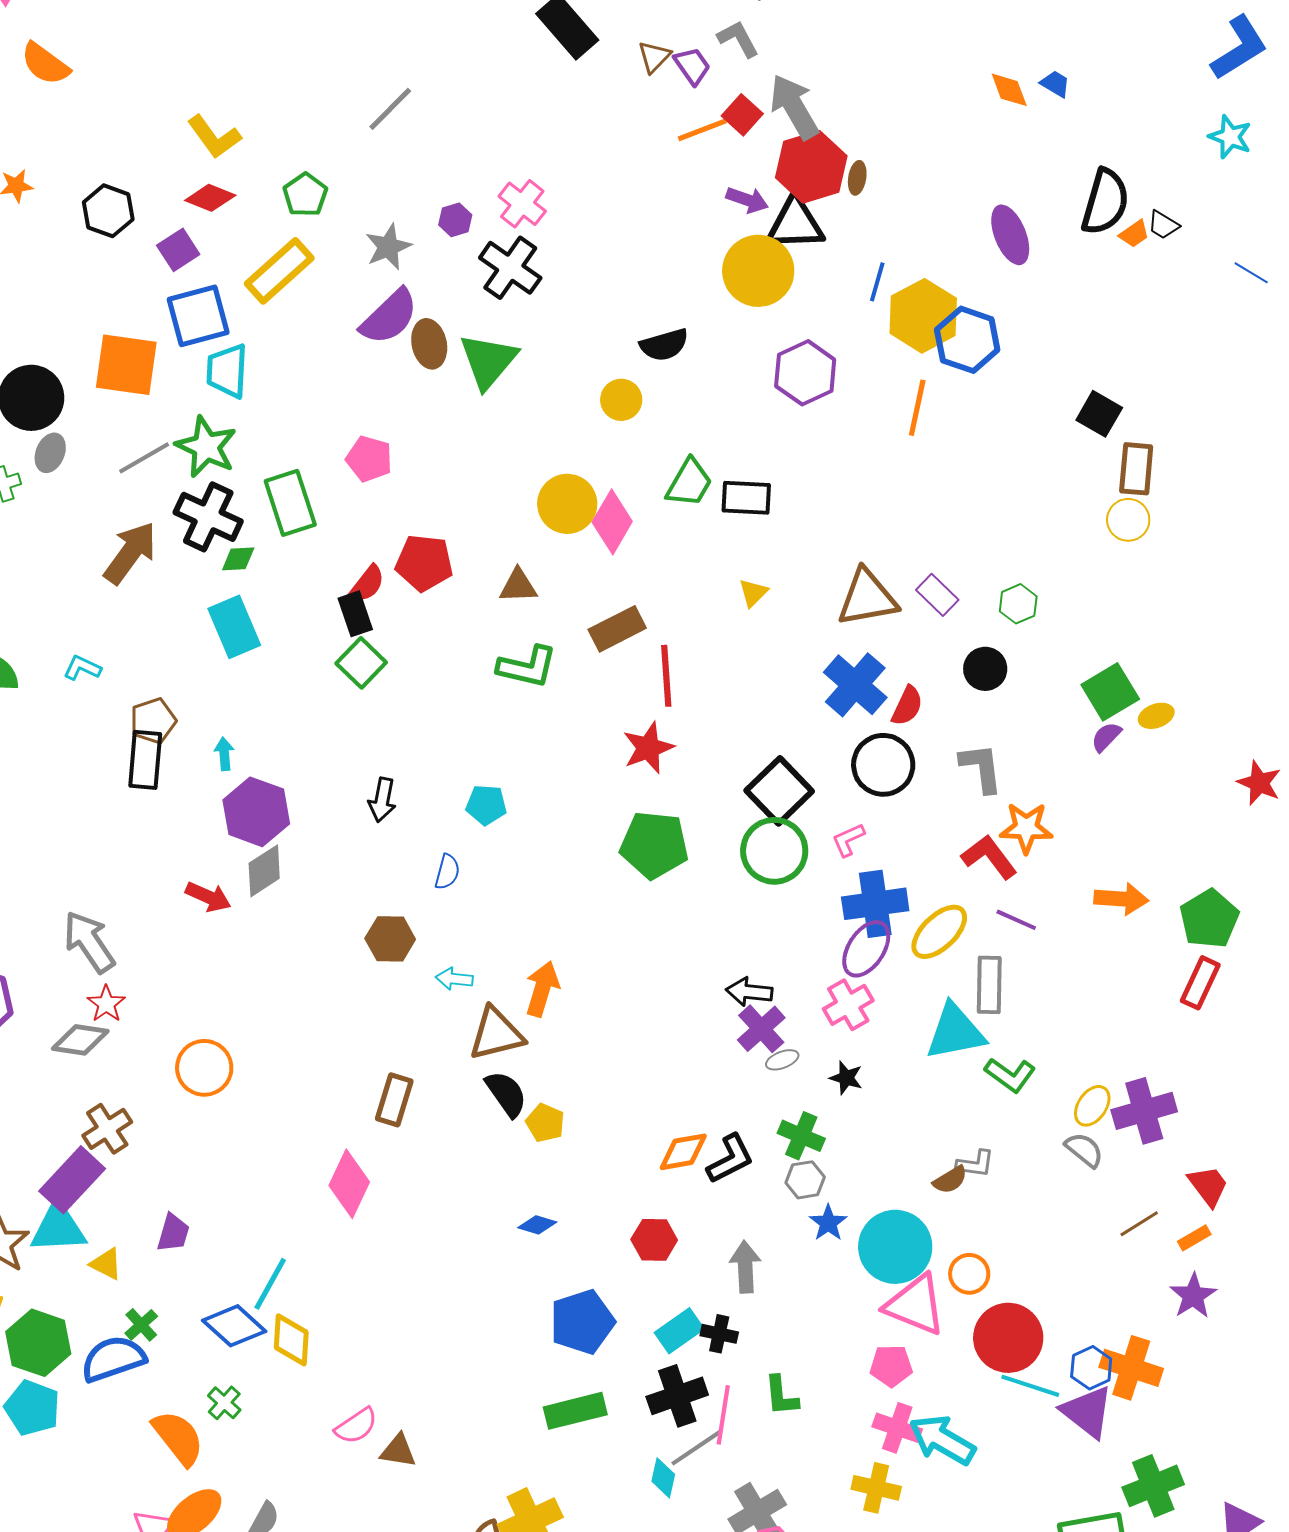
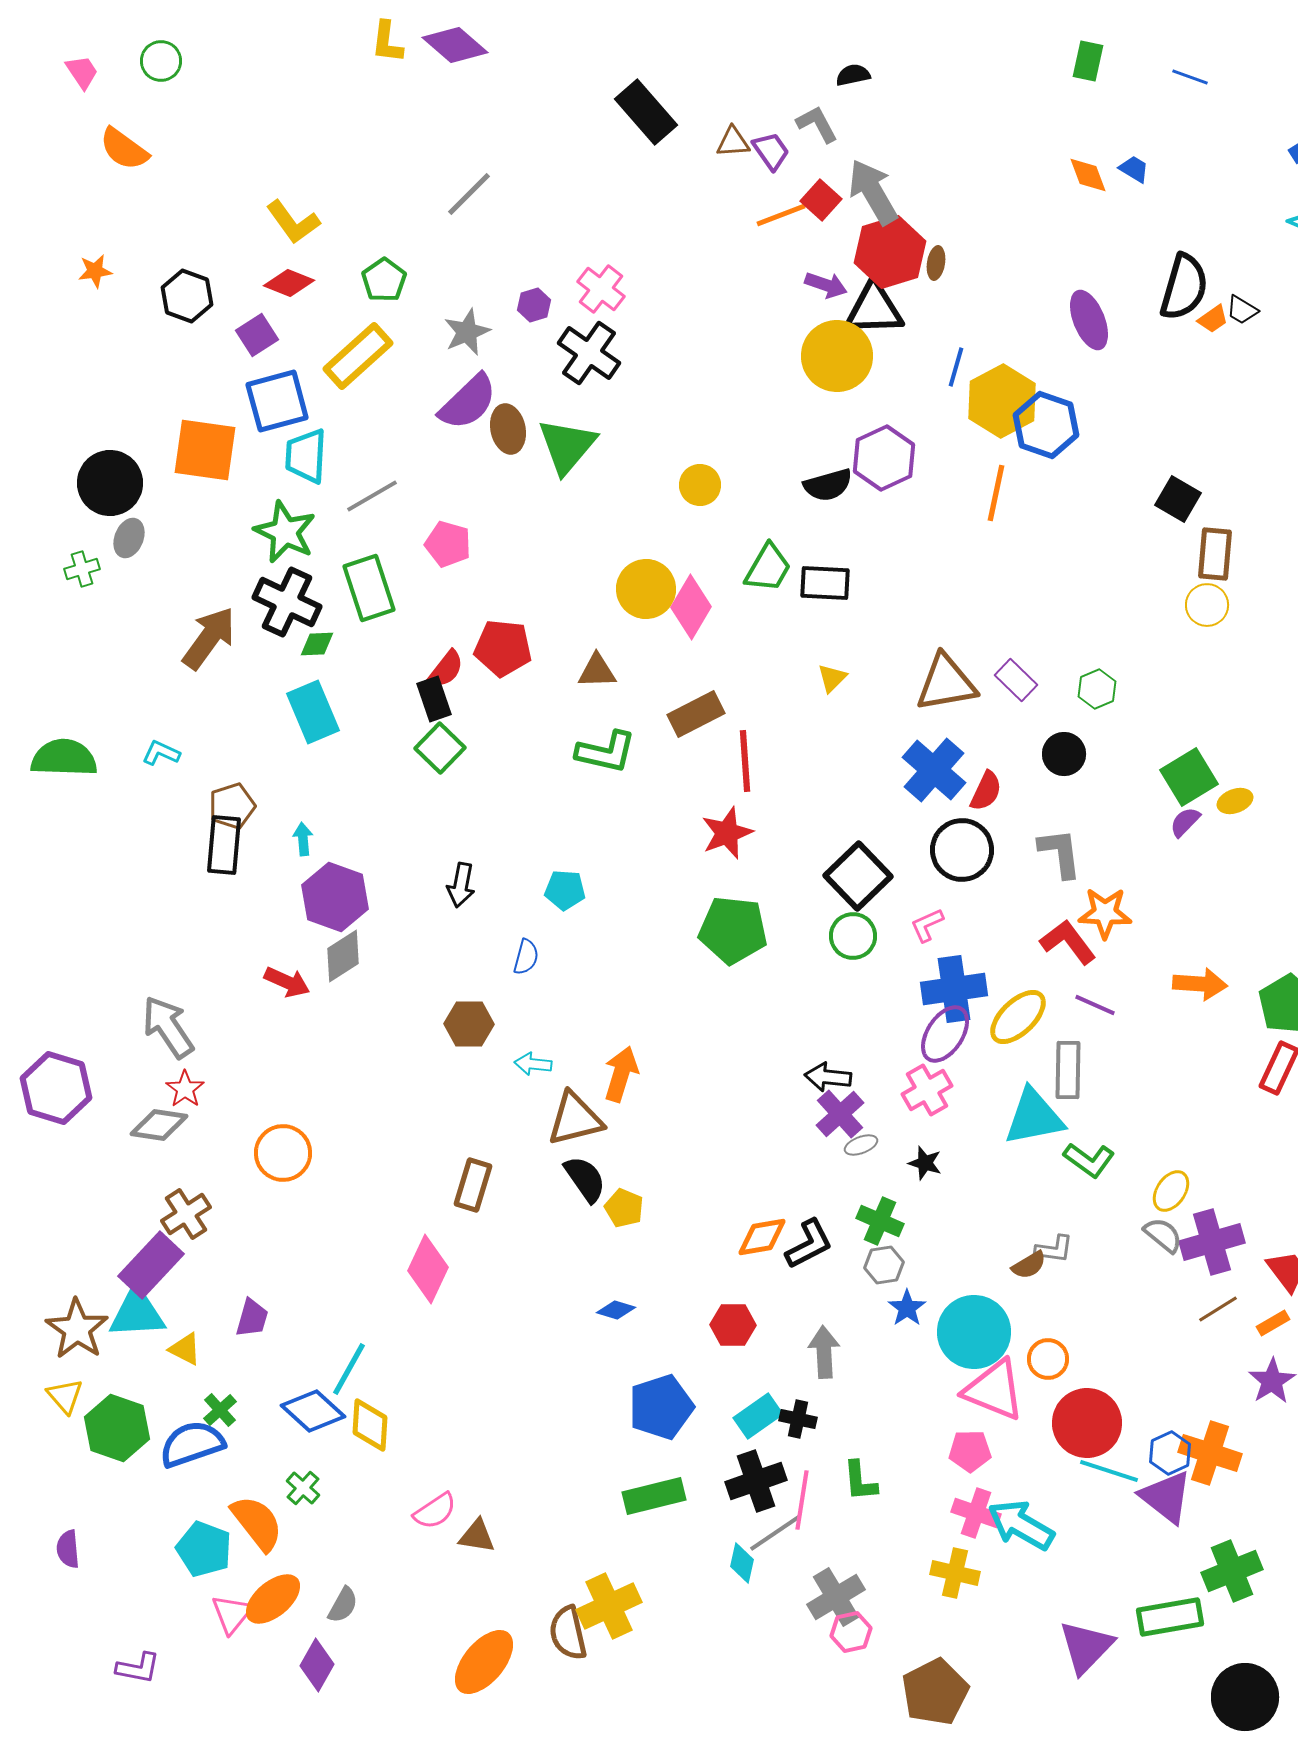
brown triangle: (654, 57) -> (733, 142), turned 42
black semicircle: (664, 345) -> (828, 485), moved
gray line: (144, 458) -> (372, 496), moved
green circle: (774, 851) -> (853, 936), size x0.7
purple cross: (1144, 1111) -> (1212, 1242), moved
cyan pentagon: (32, 1408) -> (204, 1549), moved

